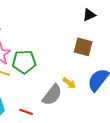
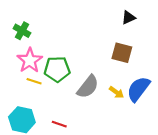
yellow arrow: (69, 83) -> (116, 92), moved
gray semicircle: (52, 95) -> (88, 87), moved

